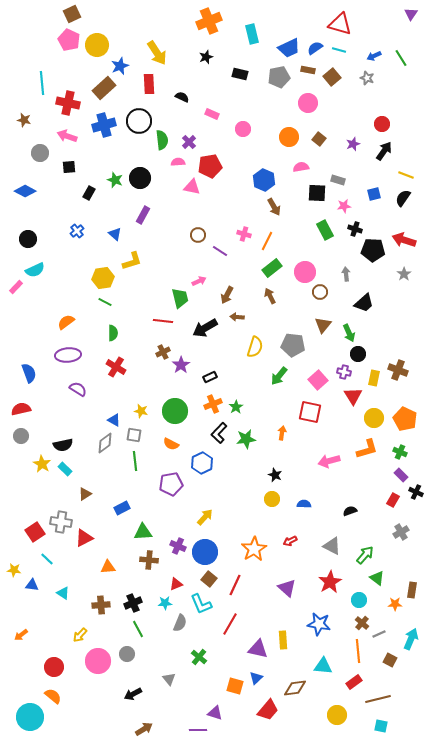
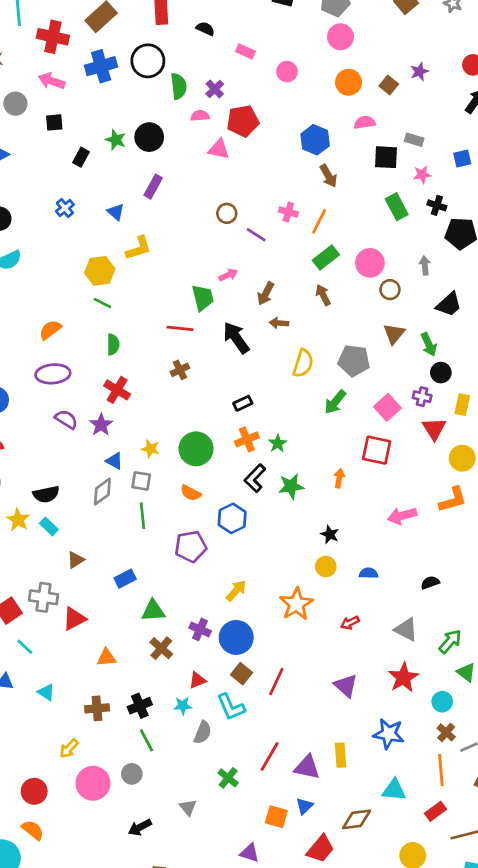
pink circle: (308, 103) -> (340, 37), moved
purple star: (353, 144) -> (419, 72), moved
black arrow: (205, 328) -> (236, 338), turned 85
purple star: (181, 365) -> (101, 425), moved
orange star: (254, 549) -> (296, 604), moved
brown cross: (149, 560) -> (161, 648), turned 36
red line: (230, 624) -> (270, 757), moved

